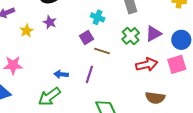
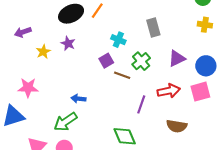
green cross: (131, 36) -> (141, 61), moved
purple line: (89, 74) -> (141, 104), moved

